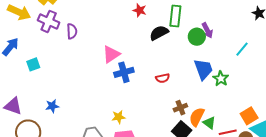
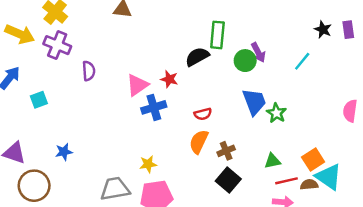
red star: (140, 10) -> (169, 79), moved
purple semicircle: (72, 31) -> (89, 71), moved
cyan line: (242, 49) -> (302, 61), moved
orange semicircle: (197, 117) -> (199, 142), moved
green triangle: (209, 123) -> (272, 161), moved, turned -48

